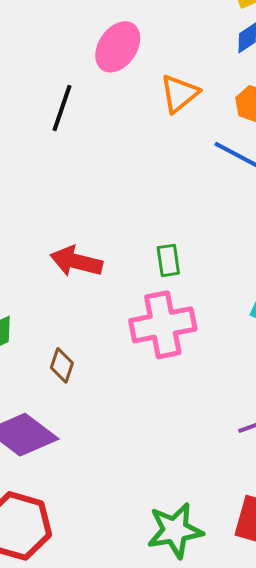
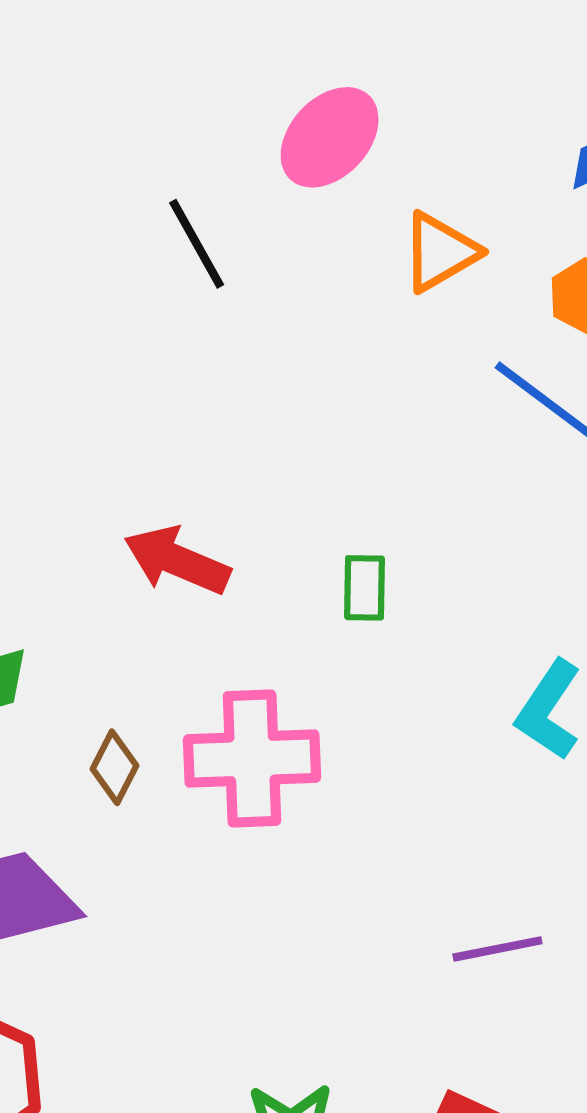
black line: (62, 108) -> (197, 244), turned -57
pink cross: (163, 325) -> (252, 758), moved

